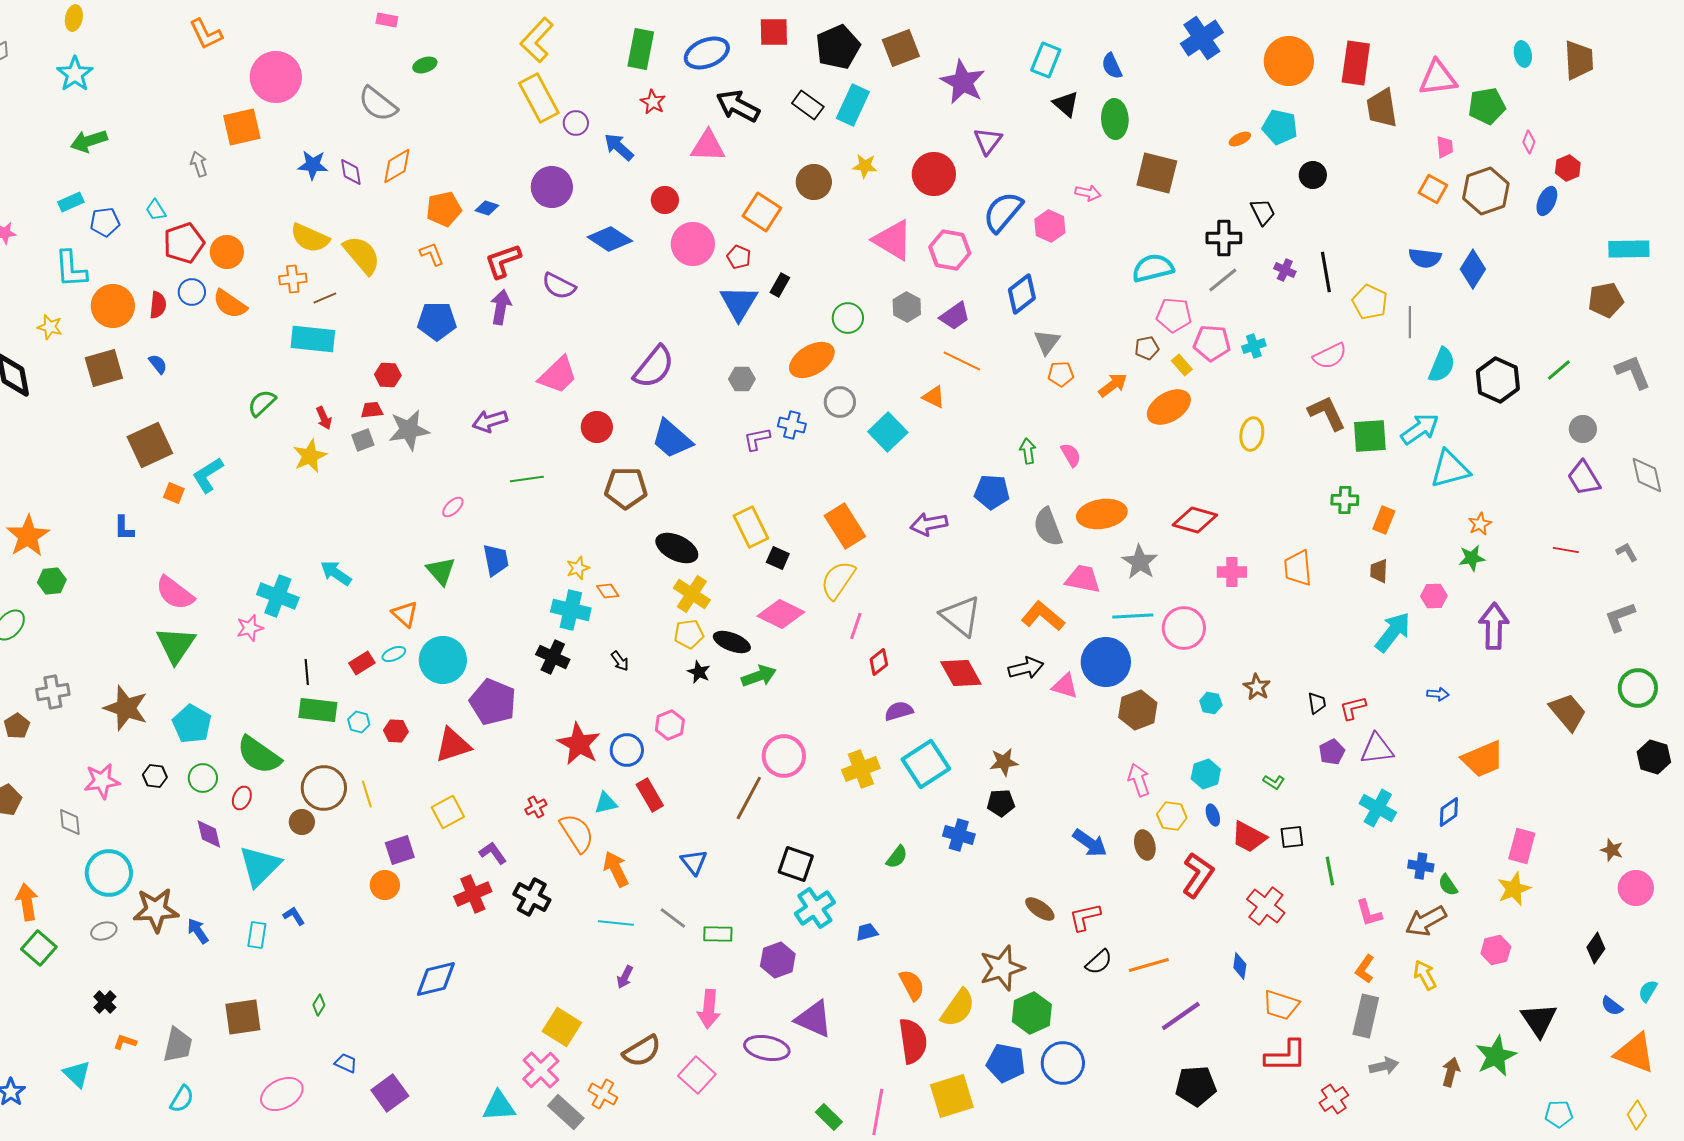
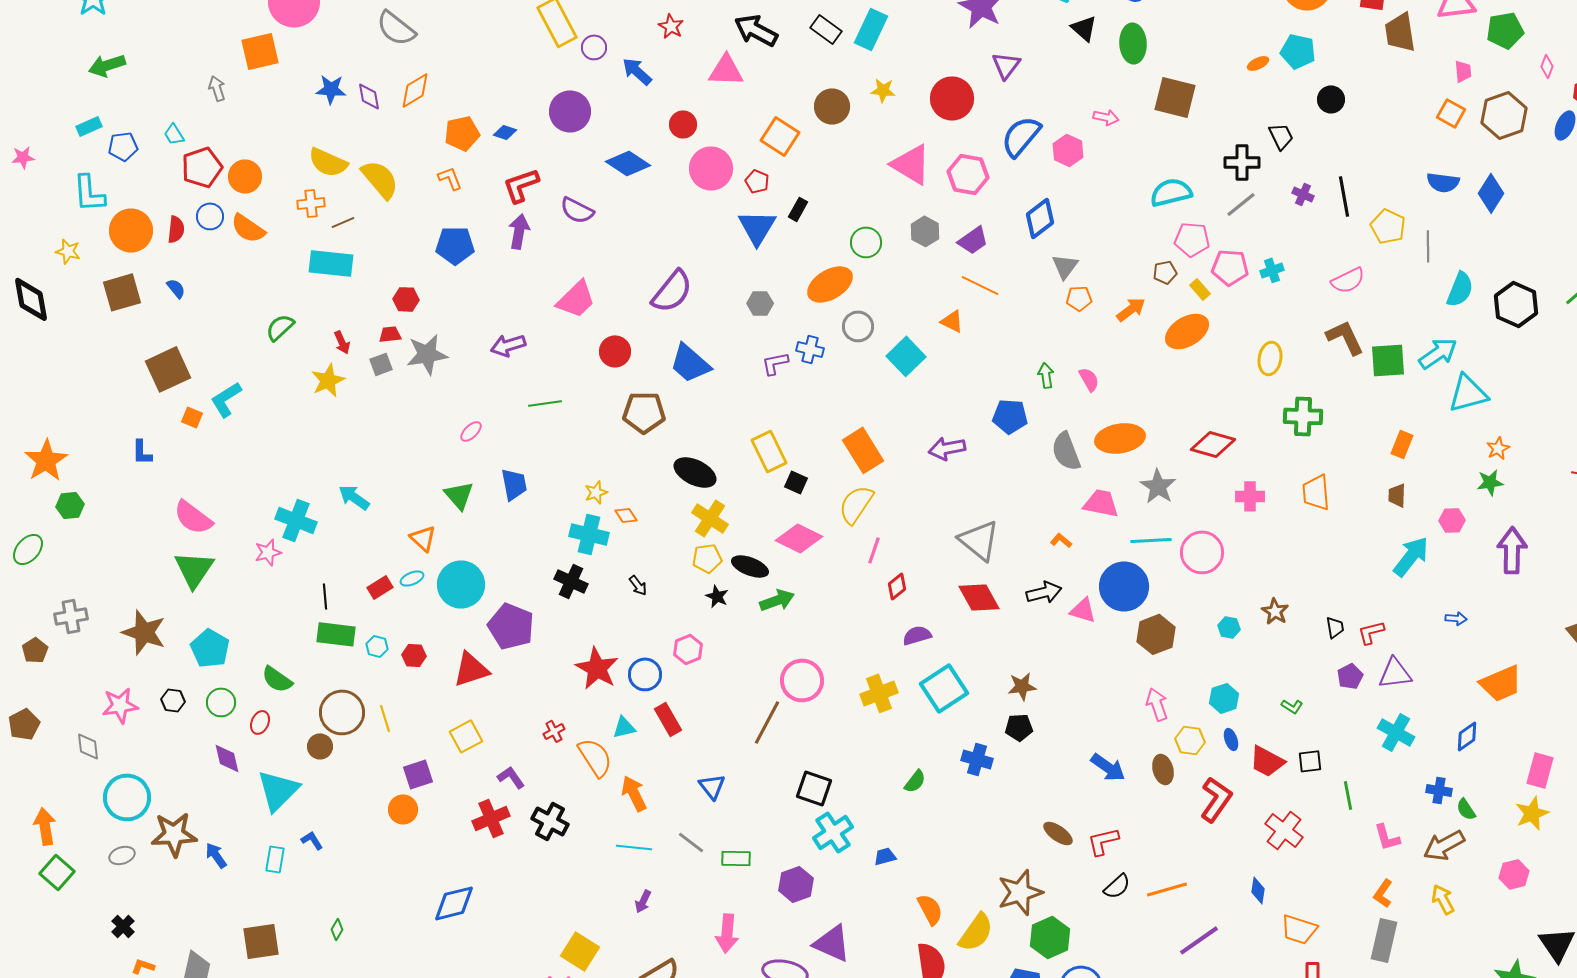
green cross: (1345, 500) -> (1303, 416), moved, size x1.4
orange L-shape: (1043, 616) -> (1061, 540), size x0.5
green semicircle: (259, 755) -> (277, 679), size x0.7

